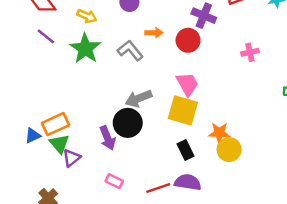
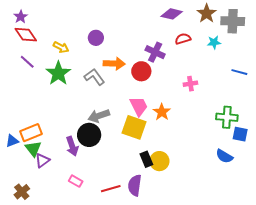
orange arrow: (154, 33) -> (114, 64), size x1.5
orange star: (219, 133) -> (162, 112), moved, turned 30
black rectangle: (186, 150) -> (146, 159), moved
yellow circle: (229, 150) -> (159, 161), moved
purple semicircle: (188, 182) -> (135, 185), turned -95

